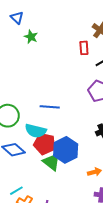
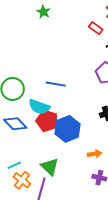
red rectangle: (84, 48) -> (96, 28), turned -56
green triangle: (52, 162) -> (50, 167), moved

